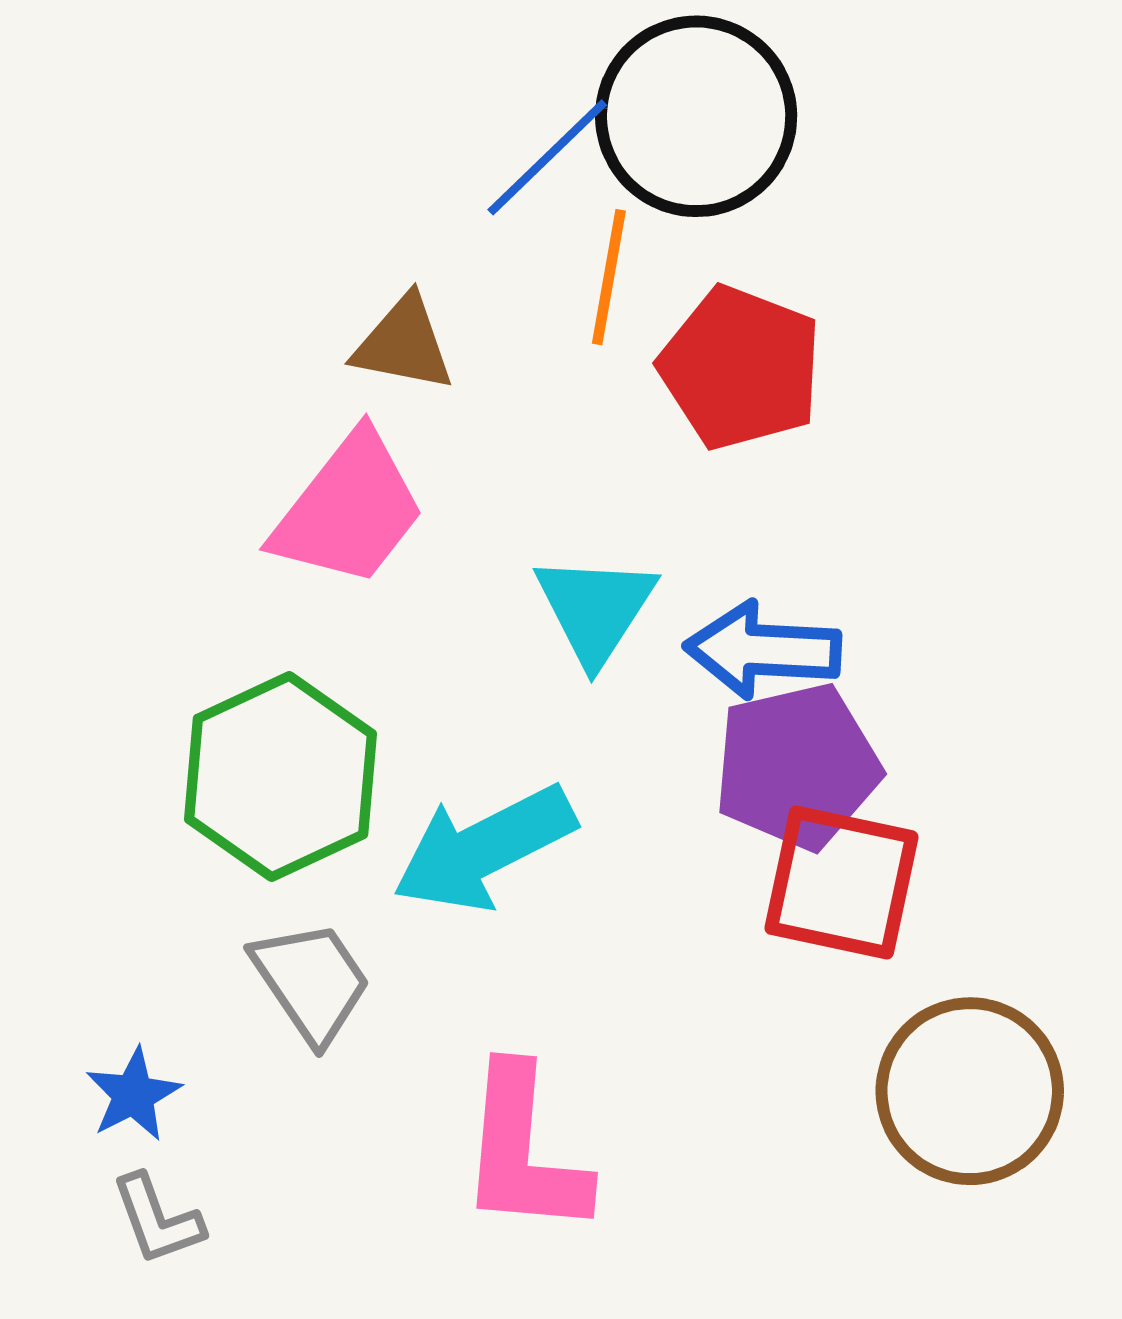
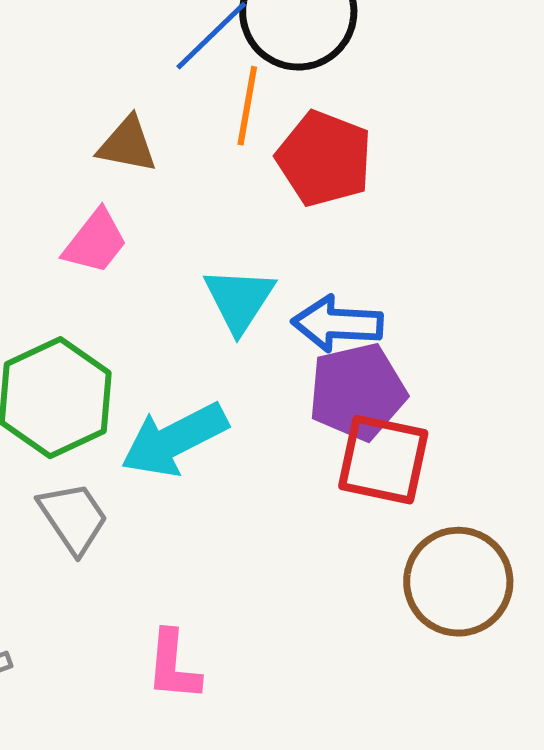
pink trapezoid: (349, 510) -> (95, 242), size x0.7
pink L-shape: (523, 1151) -> (173, 666), moved, size x0.7

